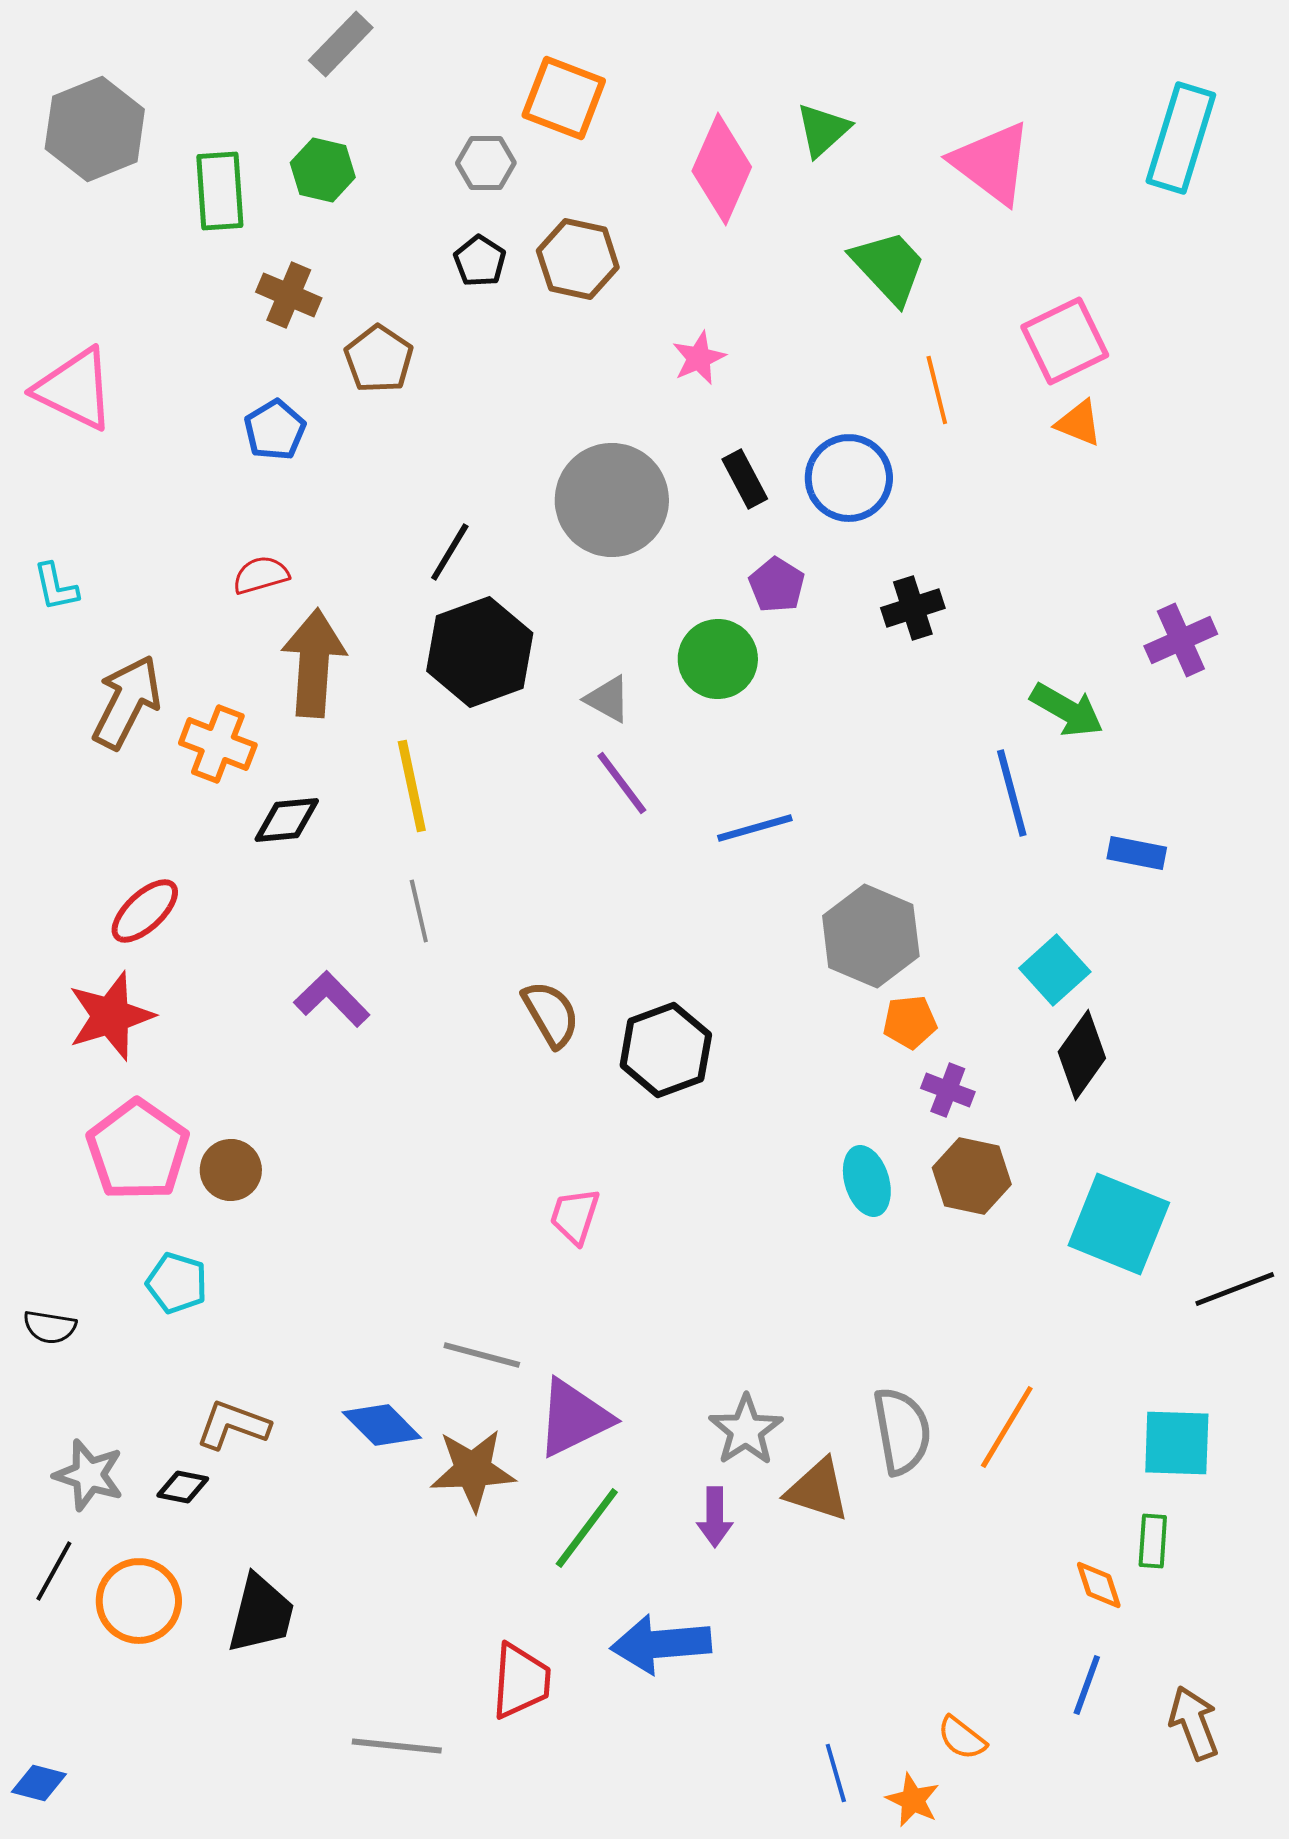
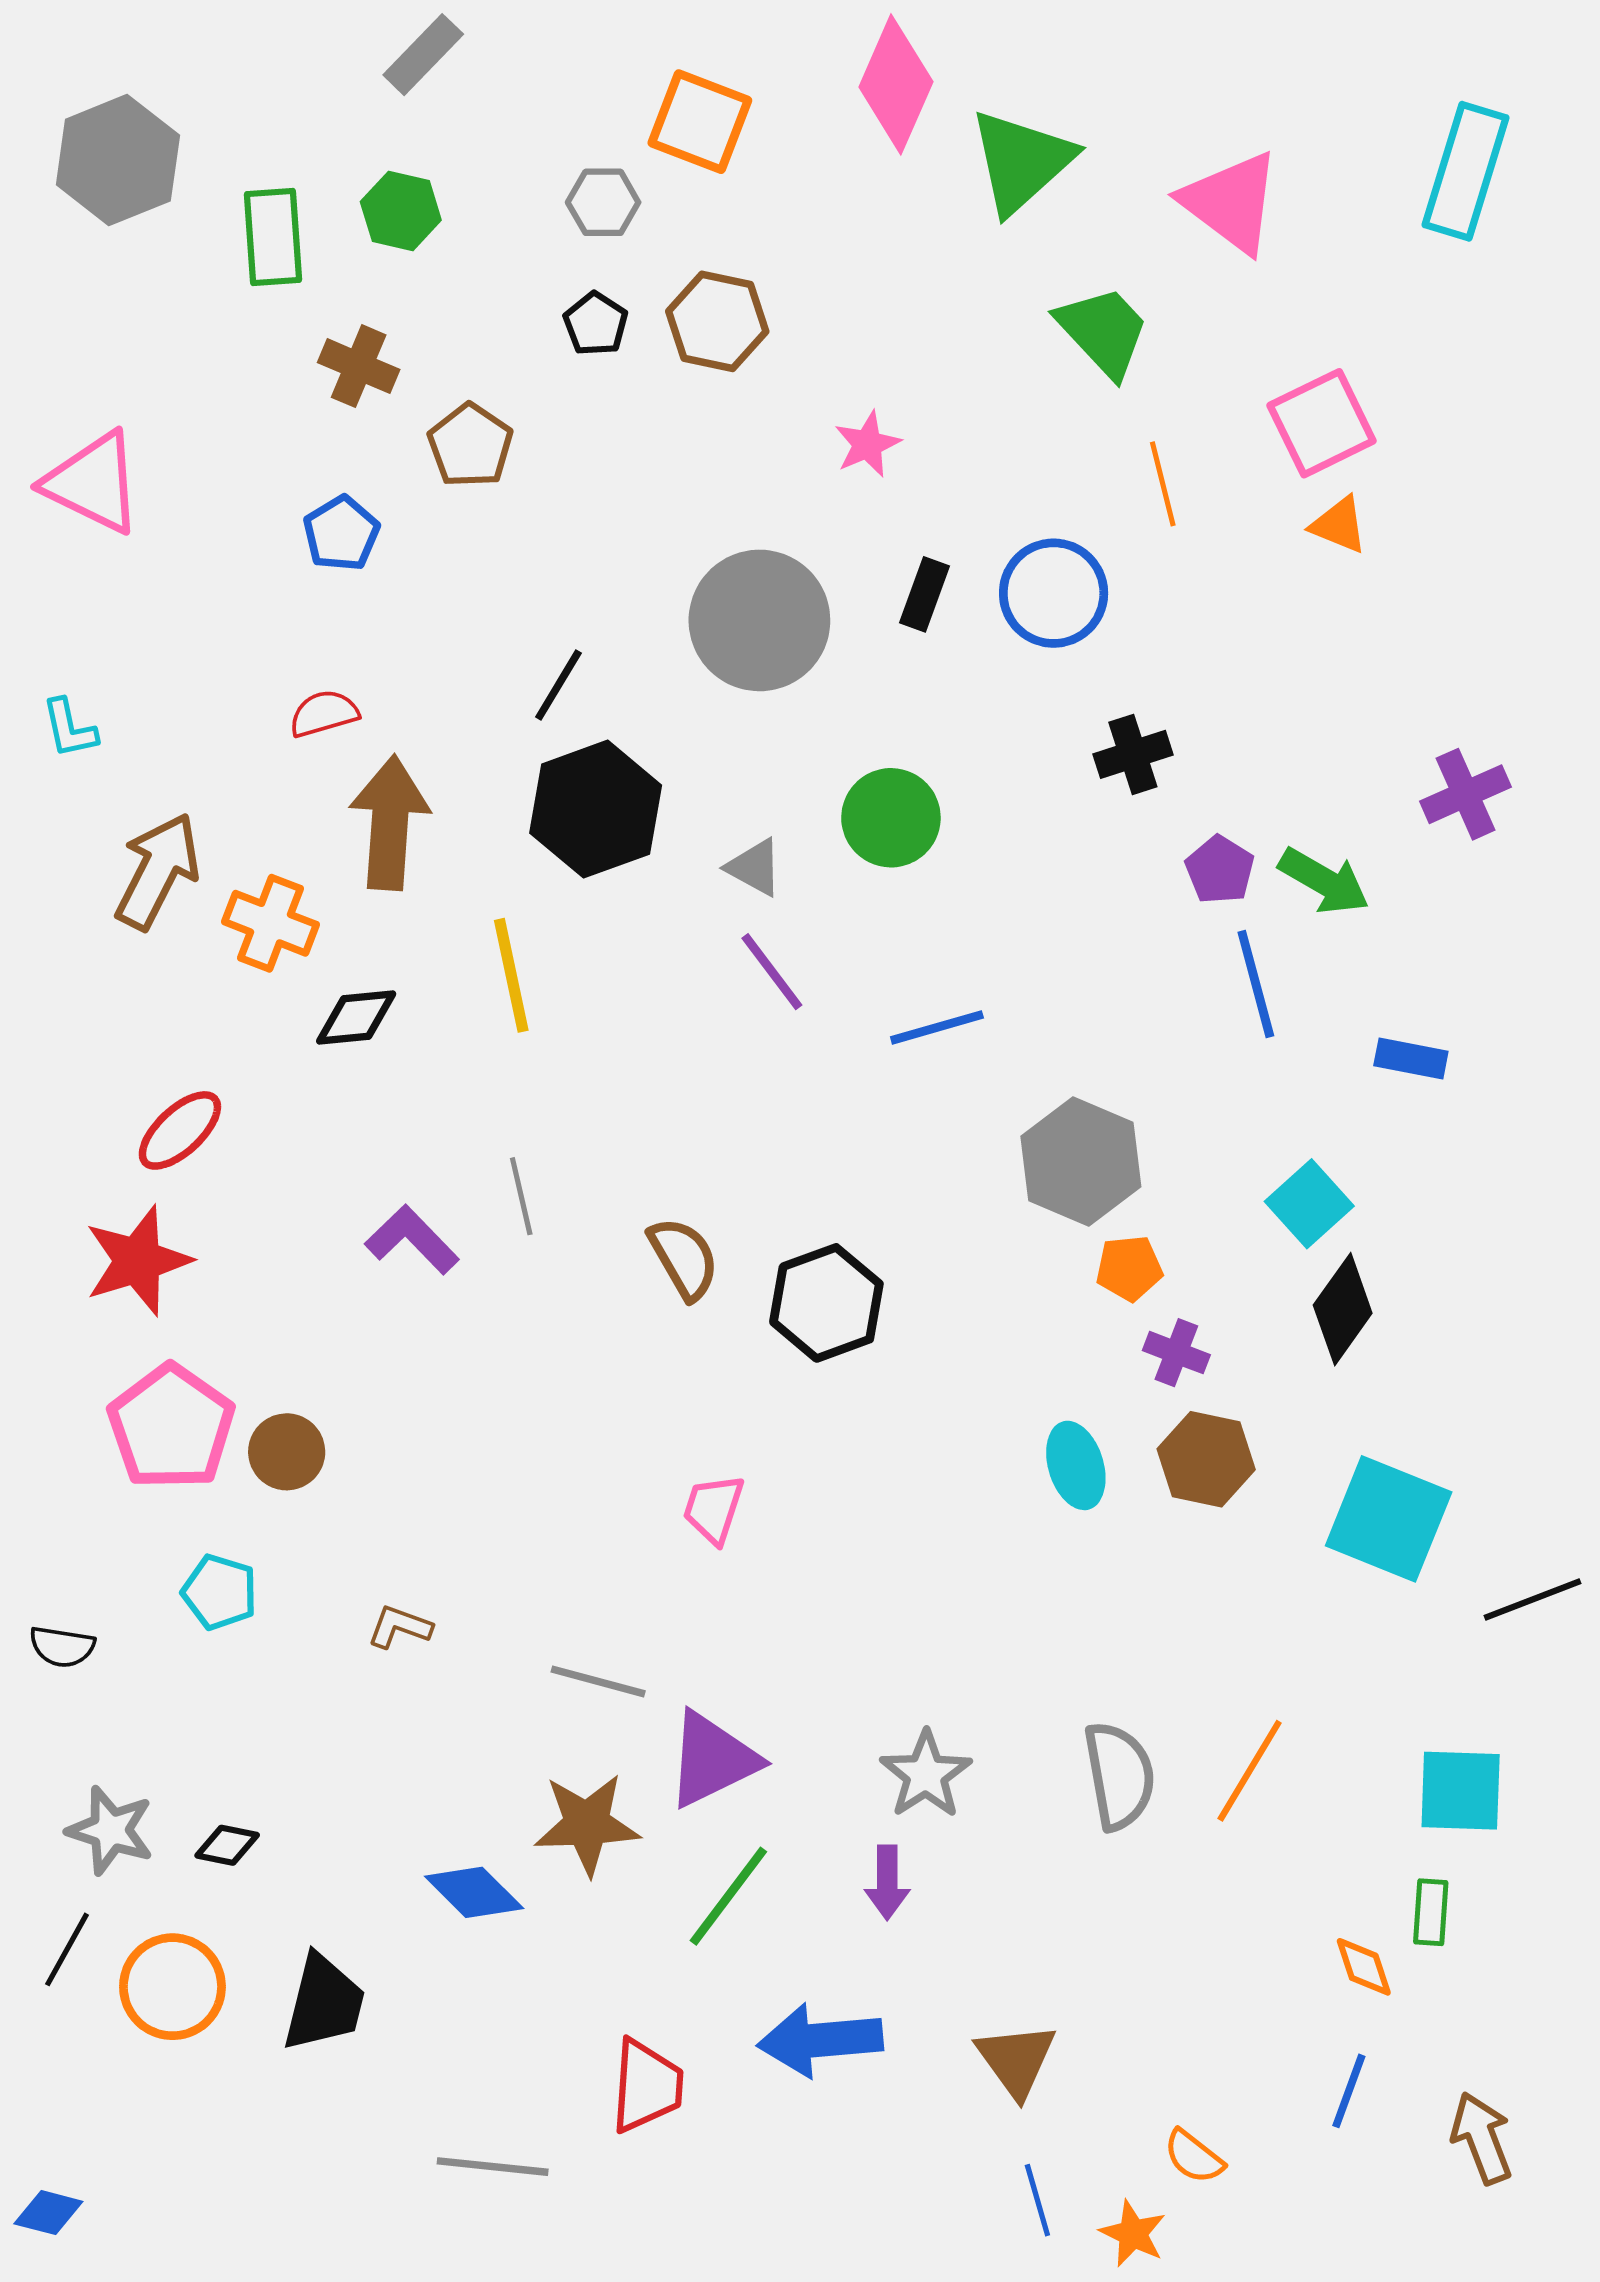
green triangle: (823, 130) -> (1021, 161), size x1.6
pink diamond: (722, 169) -> (896, 84), moved
black rectangle: (745, 479) -> (924, 594), turned 48
purple pentagon: (777, 585) -> (1220, 870), moved
gray line: (419, 911) -> (521, 1196), moved
brown L-shape: (233, 1425) -> (400, 1627), moved, size x0.7
blue diamond: (382, 1425) -> (474, 1892), moved
brown triangle: (818, 1490) -> (1016, 2060), moved, turned 36

